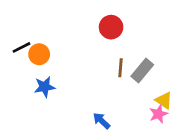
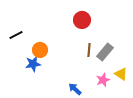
orange circle: (39, 54) -> (40, 50), moved
pink star: (158, 114) -> (103, 80), moved

